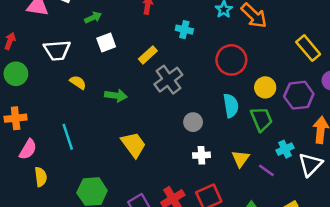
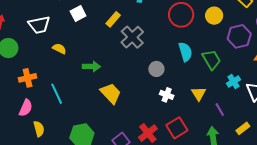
yellow circle: (265, 87) -> (214, 16), moved
green arrow: (116, 96) -> (91, 66), moved
orange cross: (16, 118) -> (28, 78), moved
white cross: (201, 155) -> (167, 95), turned 32
purple line: (266, 170) -> (220, 110), moved, turned 32

